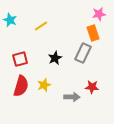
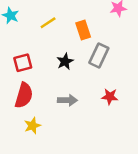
orange rectangle: (93, 33) -> (83, 30), moved
yellow star: (44, 85) -> (32, 126), moved
gray arrow: (72, 97) -> (67, 100), moved

